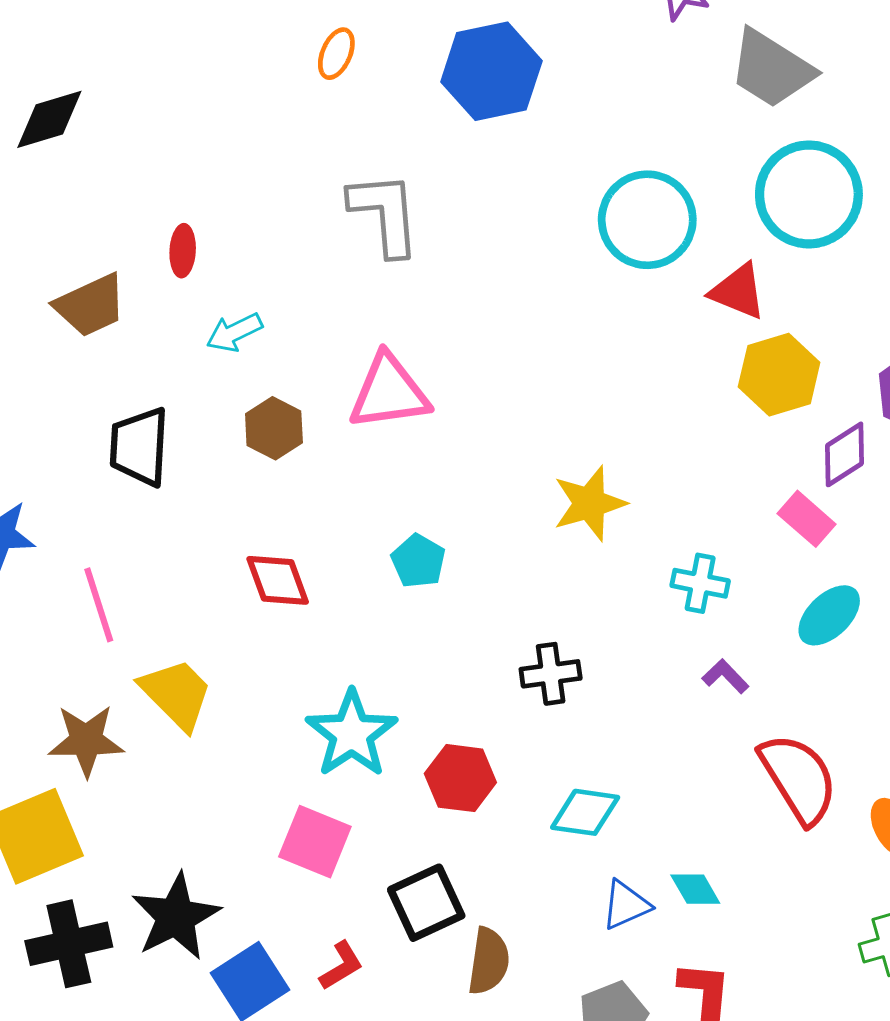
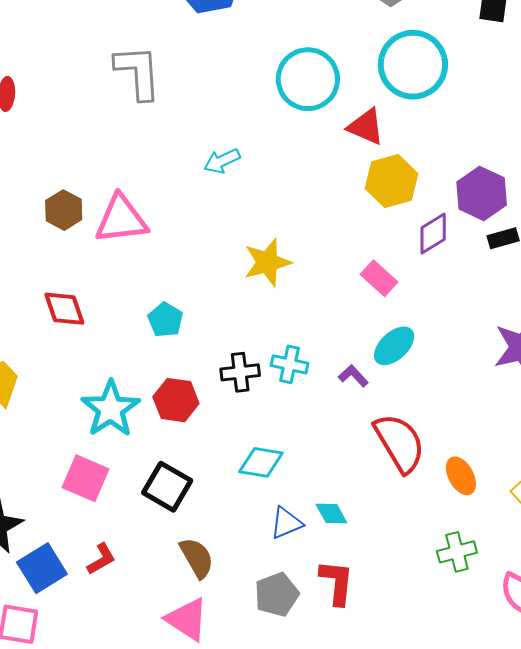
cyan arrow: (234, 332) -> (222, 161), moved
pink triangle: (389, 392) -> (121, 219), moved
pink rectangle: (807, 519) -> (379, 278), moved
cyan pentagon: (418, 561) -> (165, 320), moved
cyan cross: (700, 583) -> (290, 364), moved
cyan ellipse: (829, 615) -> (394, 346), moved
red hexagon: (460, 778) -> (176, 400), moved
black square: (426, 903) -> (167, 487), moved, turned -36
brown semicircle: (489, 961) -> (197, 558), turned -39

